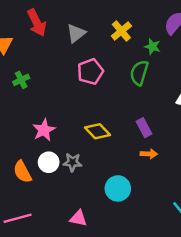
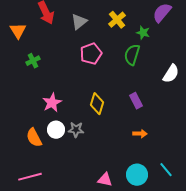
yellow diamond: (98, 131) -> (97, 104), turned 60
orange arrow: (149, 154) -> (140, 134), moved
cyan circle: (118, 188) -> (137, 175), moved
pink triangle: (78, 218) -> (105, 180), moved

